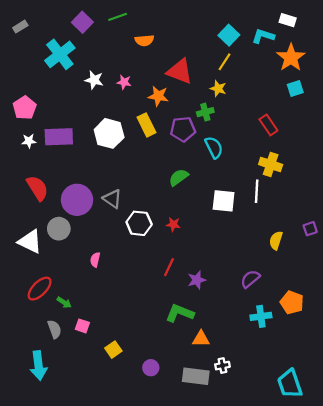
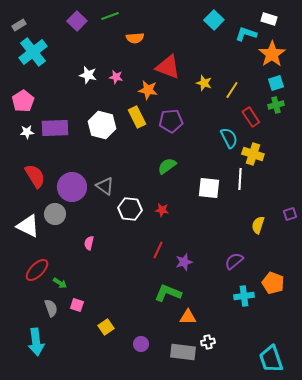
cyan square: (229, 35) -> (214, 20), moved
cyan cross: (60, 54) -> (33, 52), moved
yellow line: (225, 62) -> (232, 90), moved
green cross: (205, 112) -> (276, 105), moved
cyan semicircle: (214, 147) -> (229, 138), moved

